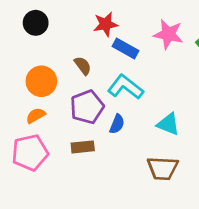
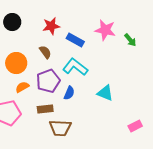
red star: (106, 24) -> (51, 26), moved
orange semicircle: (36, 116) -> (22, 87), moved
brown trapezoid: (163, 168) -> (60, 128), moved

